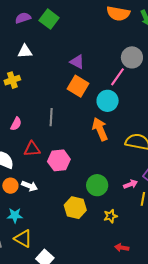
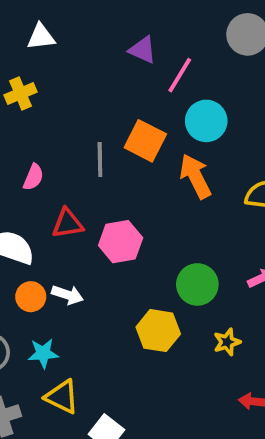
pink line: (118, 77) -> (180, 75), moved
orange square: (78, 86) -> (145, 141), moved

